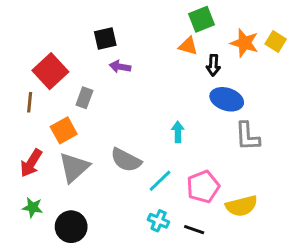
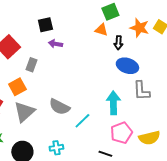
cyan arrow: (178, 132) -> (113, 103), moved, size x1.6
pink pentagon: (203, 187) -> (121, 133), moved
yellow semicircle: (242, 206) -> (149, 138), moved
cyan cross: (159, 221) -> (56, 148), moved, turned -32

